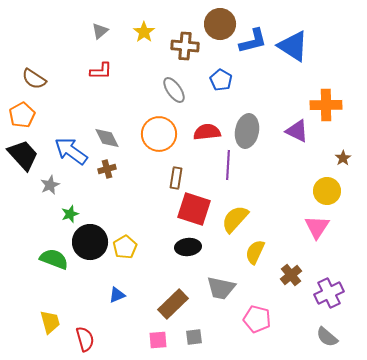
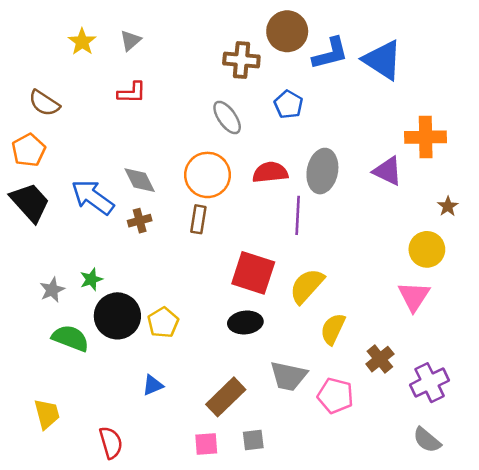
yellow star: (144, 32) -> (82, 42), moved
brown rectangle: (176, 178) -> (198, 219), moved
gray star: (50, 185) -> (52, 290), moved
pink pentagon: (257, 319) -> (335, 396), moved
yellow trapezoid: (50, 322) -> (47, 414), moved

